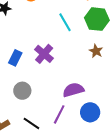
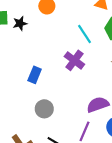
purple cross: (44, 54) -> (74, 60), moved

